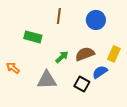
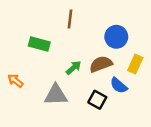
blue circle: (96, 20) -> (116, 37), moved
blue semicircle: (100, 72) -> (119, 85), turned -105

